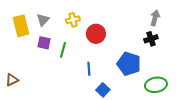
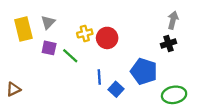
yellow cross: (73, 20) -> (85, 33), moved
green line: (63, 50) -> (70, 56), turned -63
blue square: (103, 90) -> (116, 89), moved

